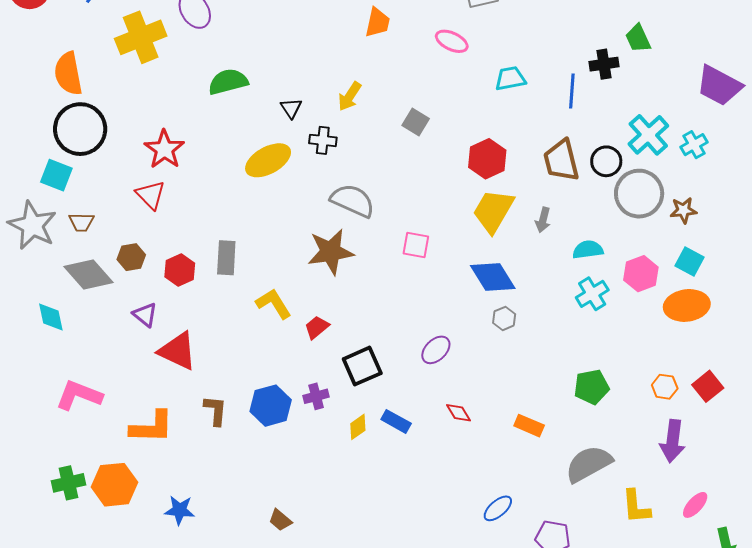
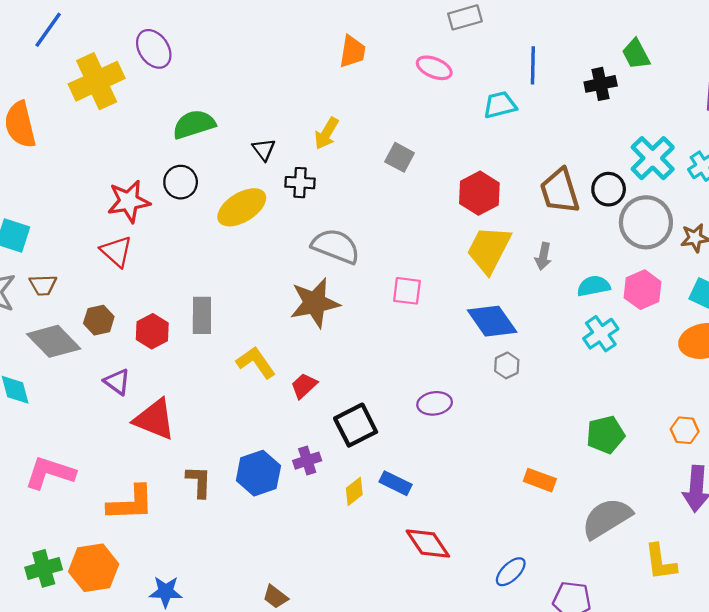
blue line: (572, 91) -> (533, 65), moved
black circle: (80, 129) -> (181, 182), moved, size x0.6
red star: (164, 149) -> (129, 201), turned 30
pink hexagon: (641, 274) -> (643, 290), moved
purple ellipse: (436, 350) -> (435, 403), turned 40
red diamond: (458, 413) -> (428, 544), moved, size x1.6

